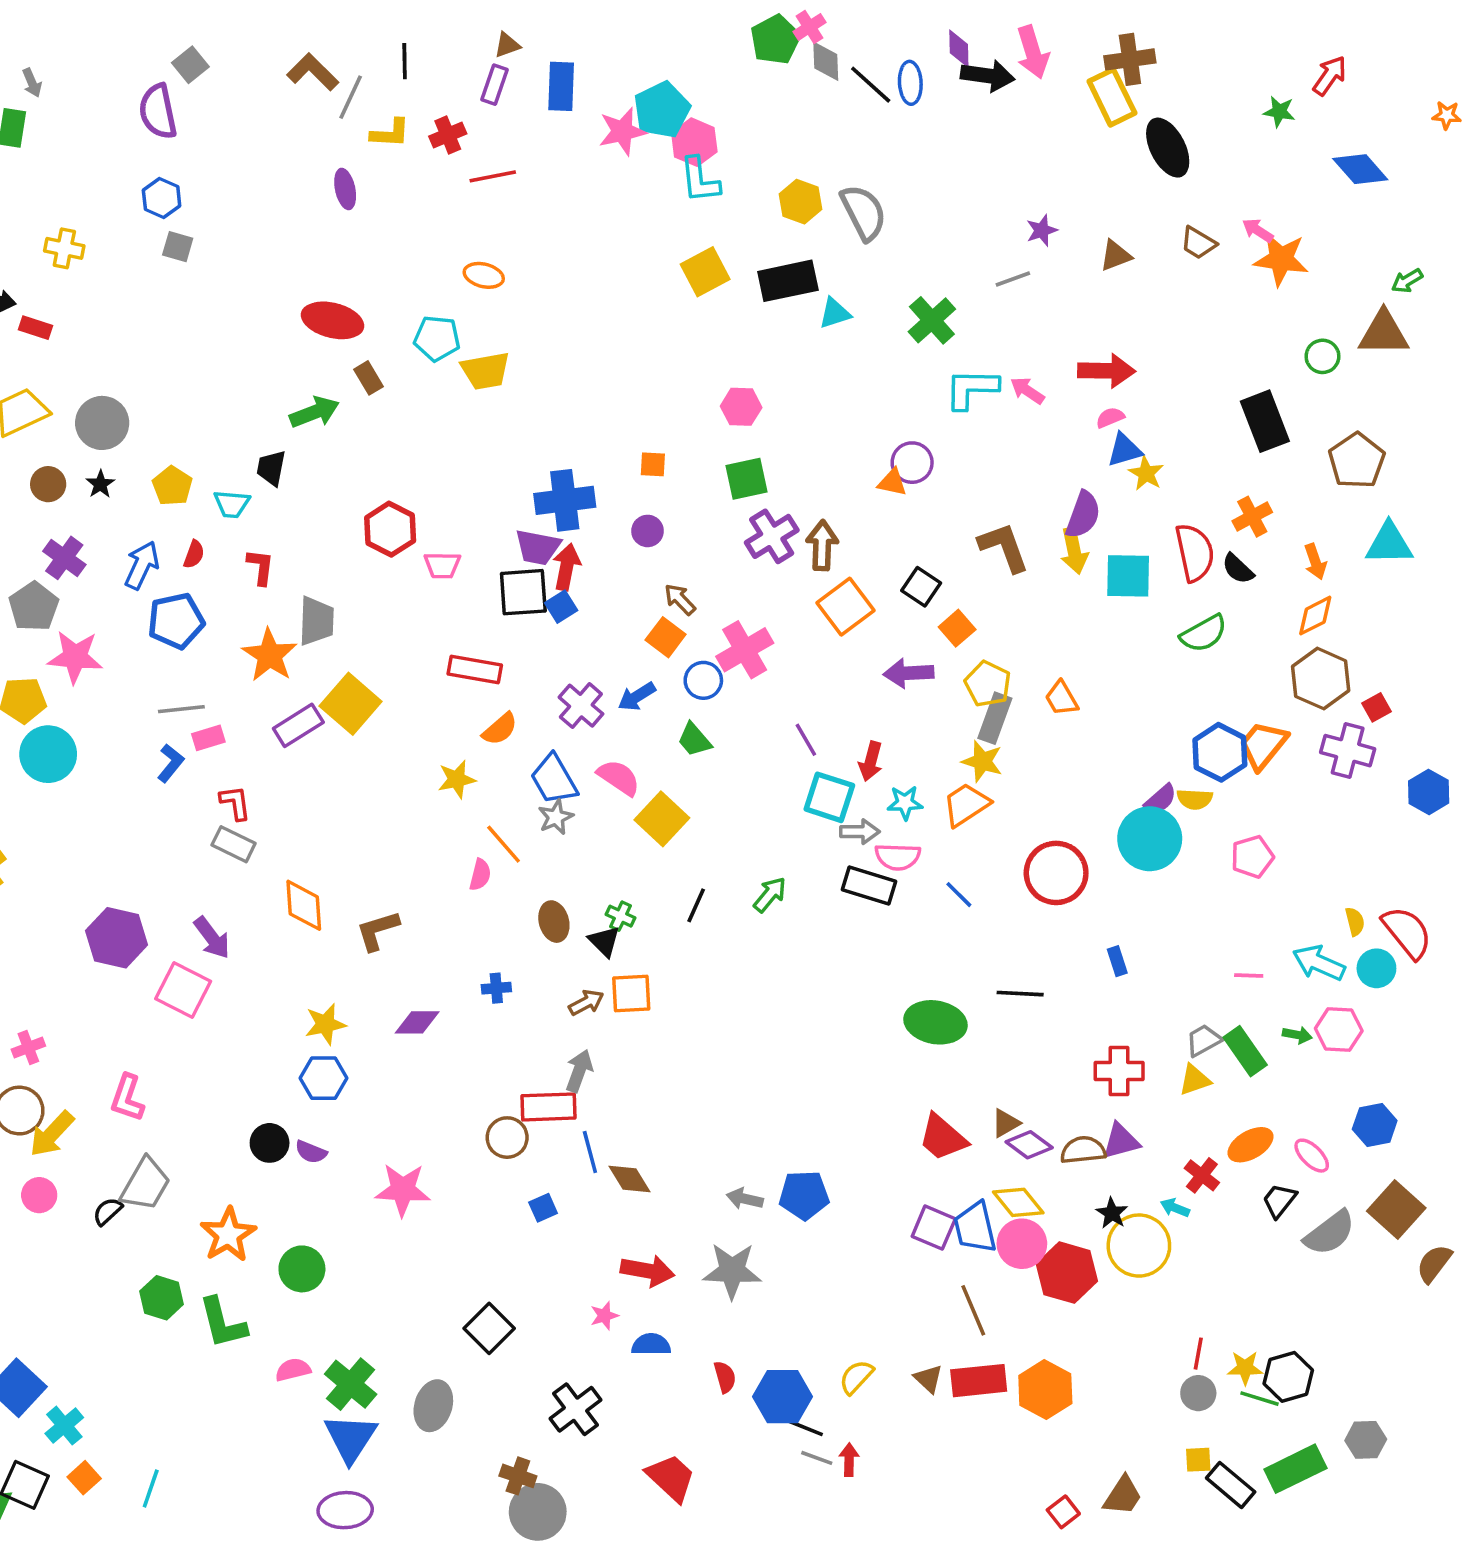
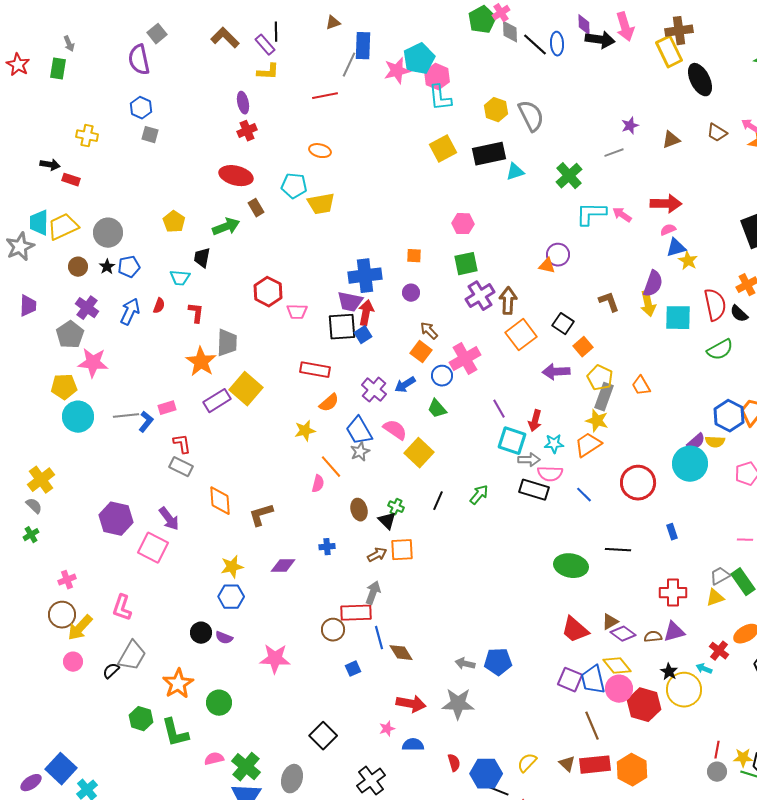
purple rectangle: (495, 85) -> (265, 45), moved, turned -60
gray line: (351, 97) -> (349, 65), moved
red cross: (448, 135) -> (247, 131), moved
yellow pentagon: (172, 486) -> (174, 222), moved
brown L-shape: (1004, 547) -> (609, 302), size x0.7
blue pentagon: (176, 621) -> (129, 267), moved, size x0.7
gray line: (181, 709) -> (126, 416), moved
brown semicircle: (1083, 1150) -> (653, 637), size x0.7

